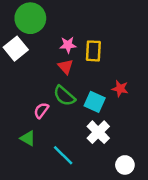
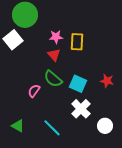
red star: (120, 89) -> (107, 81), moved
green triangle: (28, 138) -> (18, 126), moved
white circle: (125, 165) -> (105, 126), moved

